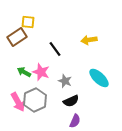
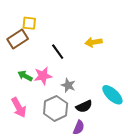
pink star: (41, 72) -> (43, 76), turned -30
cyan ellipse: (99, 78) -> (112, 95), moved
gray hexagon: (35, 100) -> (56, 108), moved
black semicircle: (71, 101) -> (84, 106), moved

